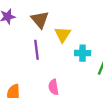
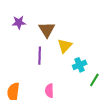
cyan cross: (83, 53) -> (80, 65), turned -32

